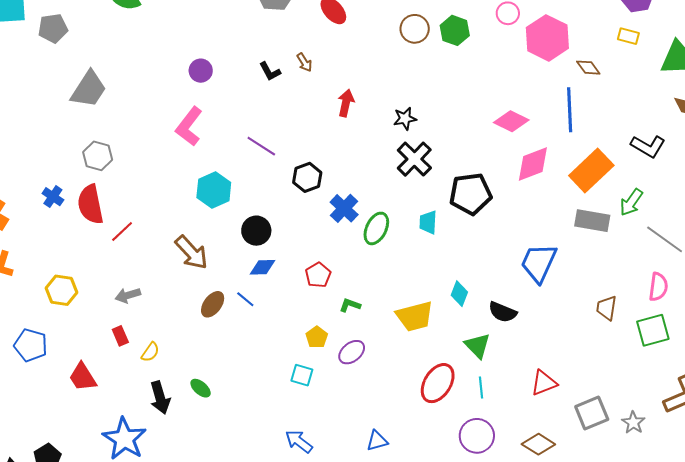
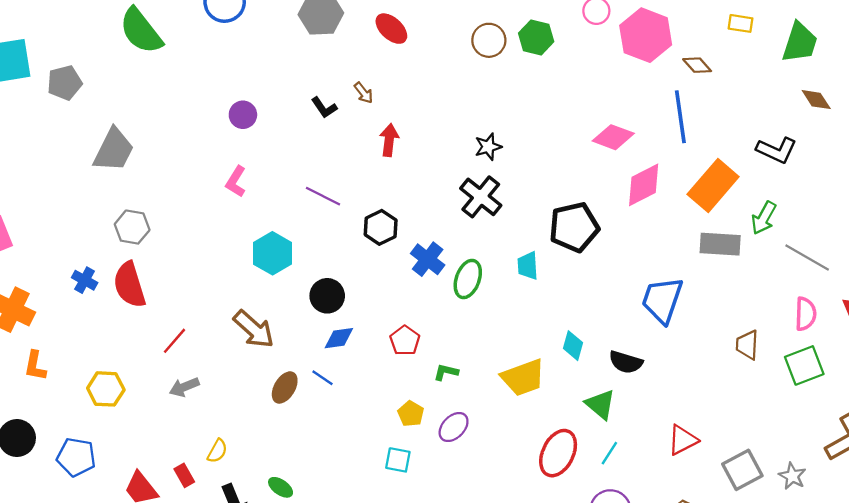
red arrow: (346, 103) -> (389, 140), moved
pink L-shape: (189, 126) -> (236, 182), size x0.7
black cross: (414, 159) -> (481, 197), moved
red line: (122, 232) -> (174, 341), moved
red rectangle: (120, 336) -> (184, 475), moved
cyan line: (481, 388) -> (609, 453), turned 45

